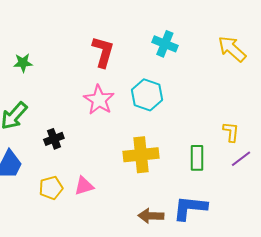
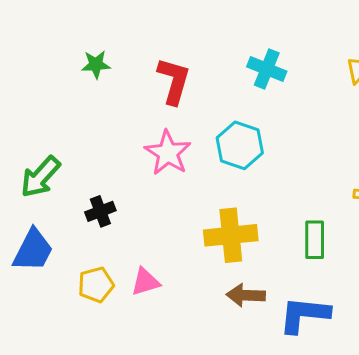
green star: (23, 63) -> (96, 64), moved
brown arrow: (151, 216) -> (246, 295), moved

